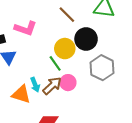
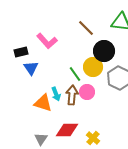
pink L-shape: (25, 28) -> (47, 41), turned 30
yellow circle: (65, 49) -> (93, 67), moved
brown arrow: (52, 86) -> (72, 95), turned -42

